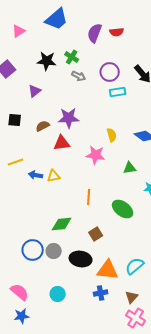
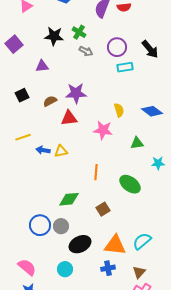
purple triangle: (35, 91) -> (42, 66), turned 32
black square: (15, 120) -> (22, 95), turned -32
black ellipse: (81, 259) -> (80, 244), moved, turned -35

